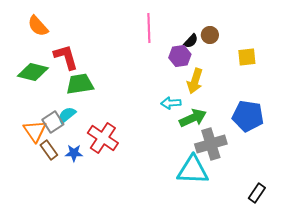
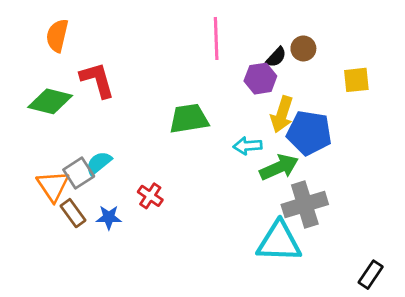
orange semicircle: (38, 26) -> (57, 36), turned 55
green trapezoid: (80, 84) -> (189, 119), moved
blue pentagon: (248, 116) -> (309, 133), moved
red cross: (103, 138) -> (150, 196), size x0.6

